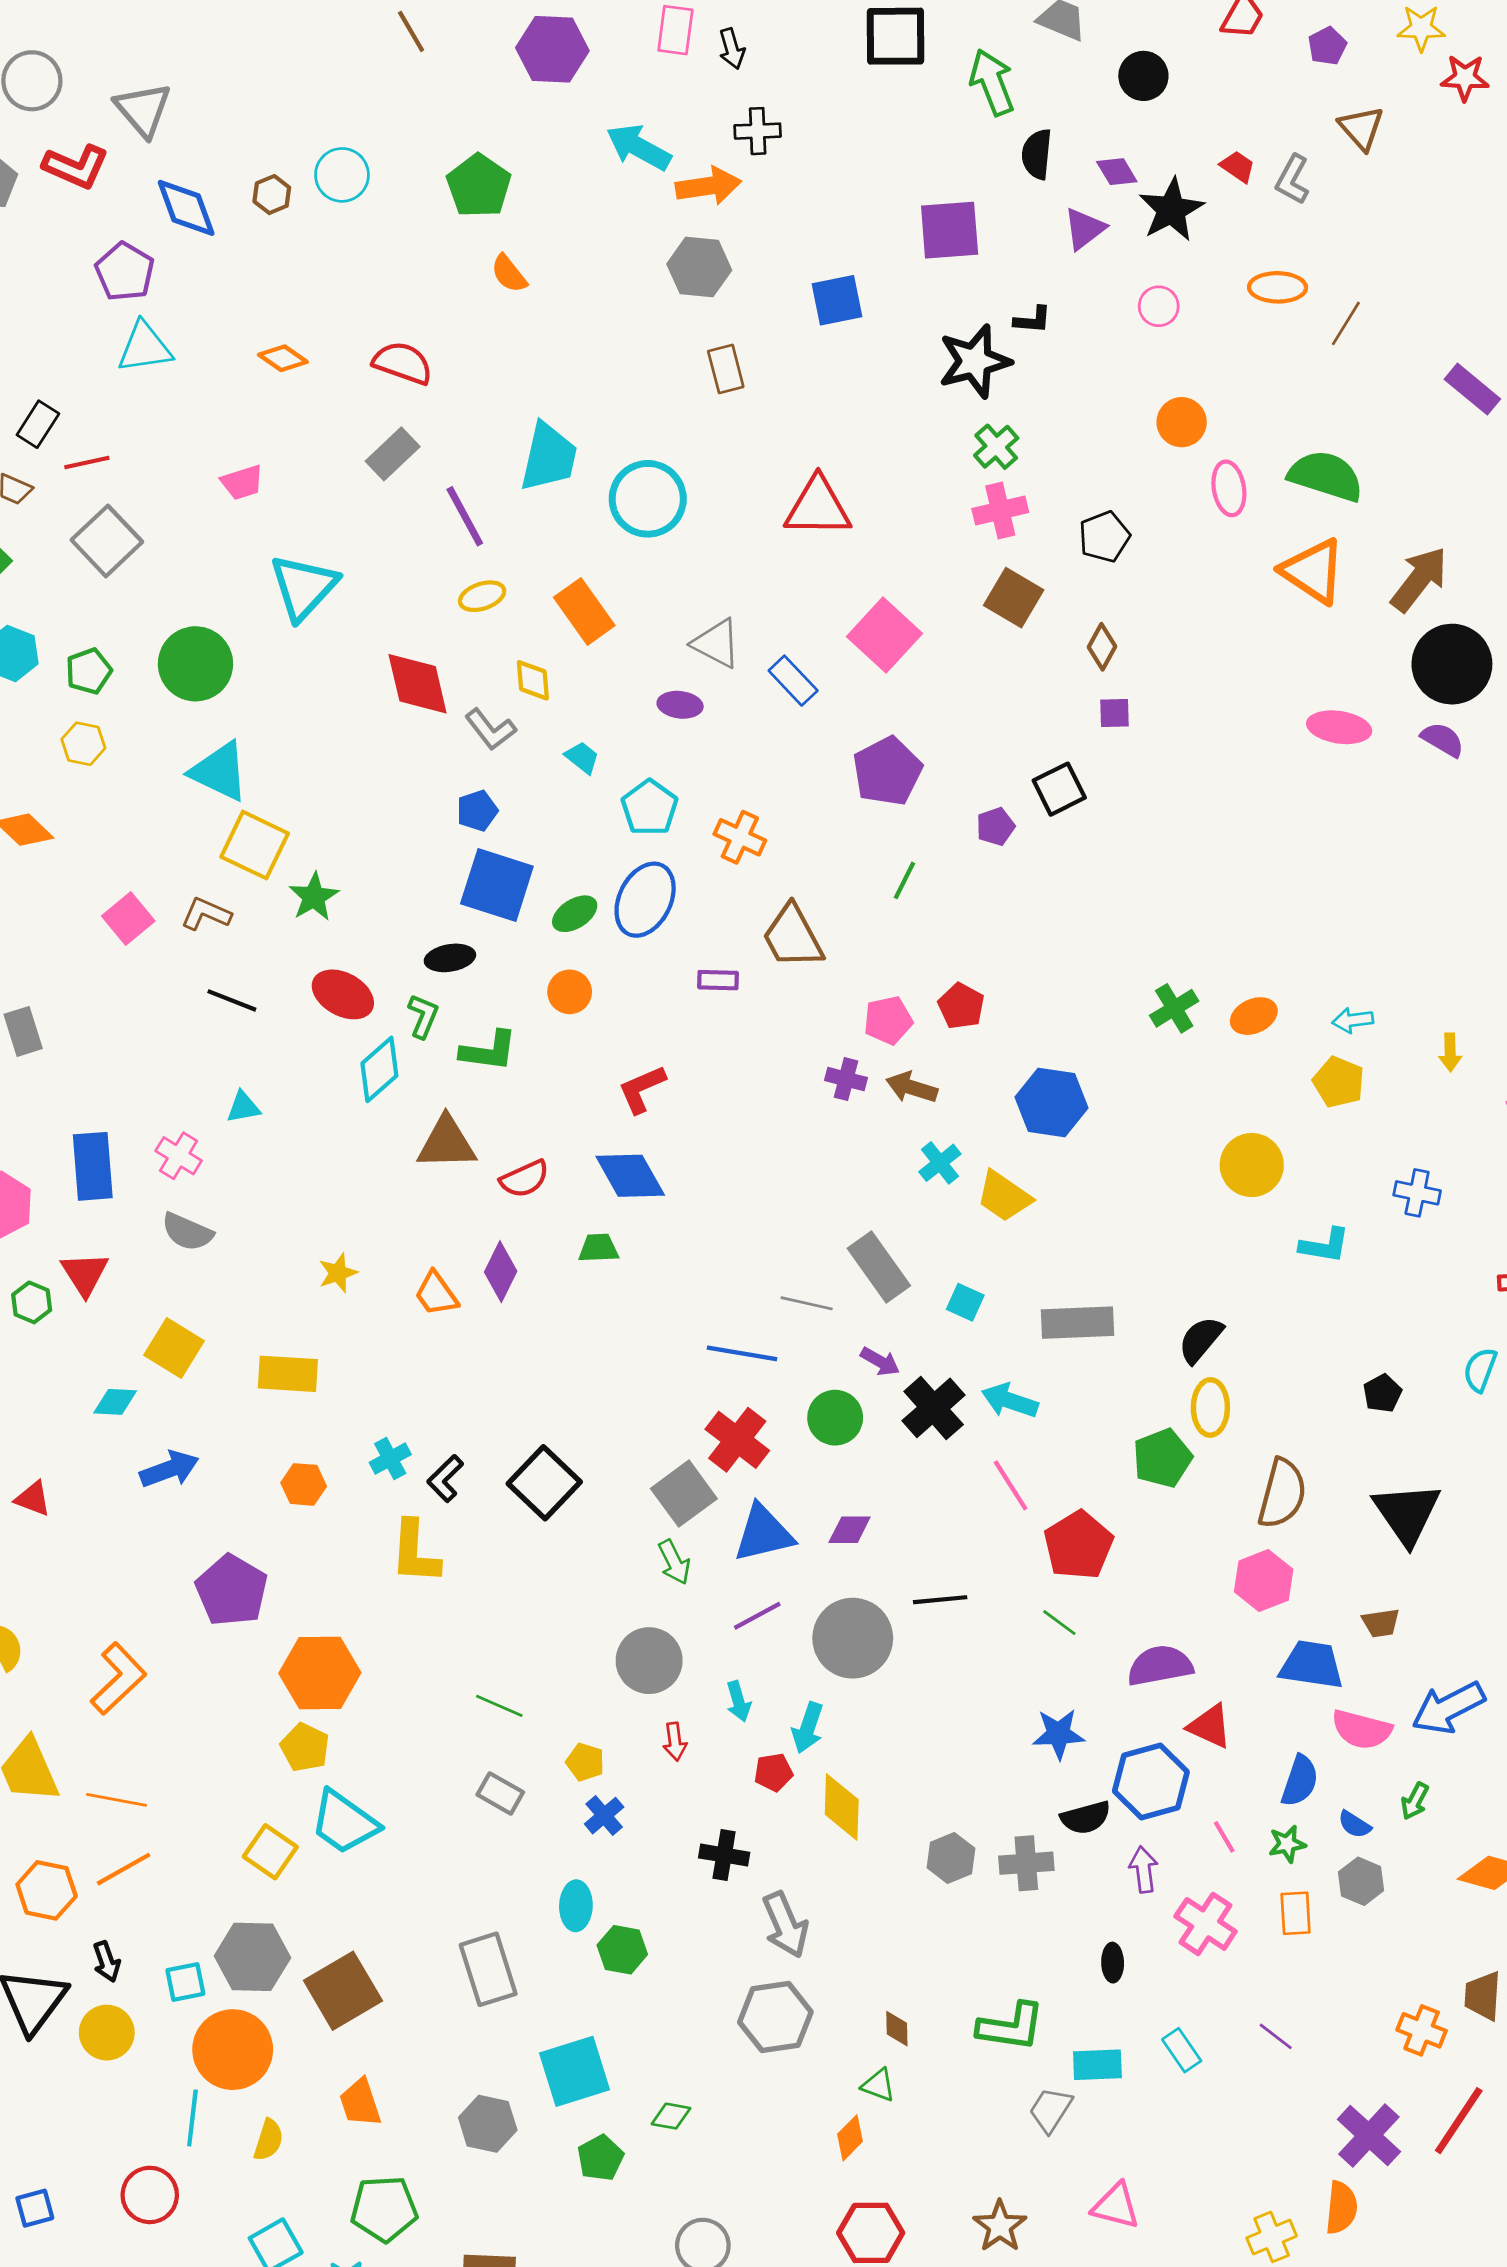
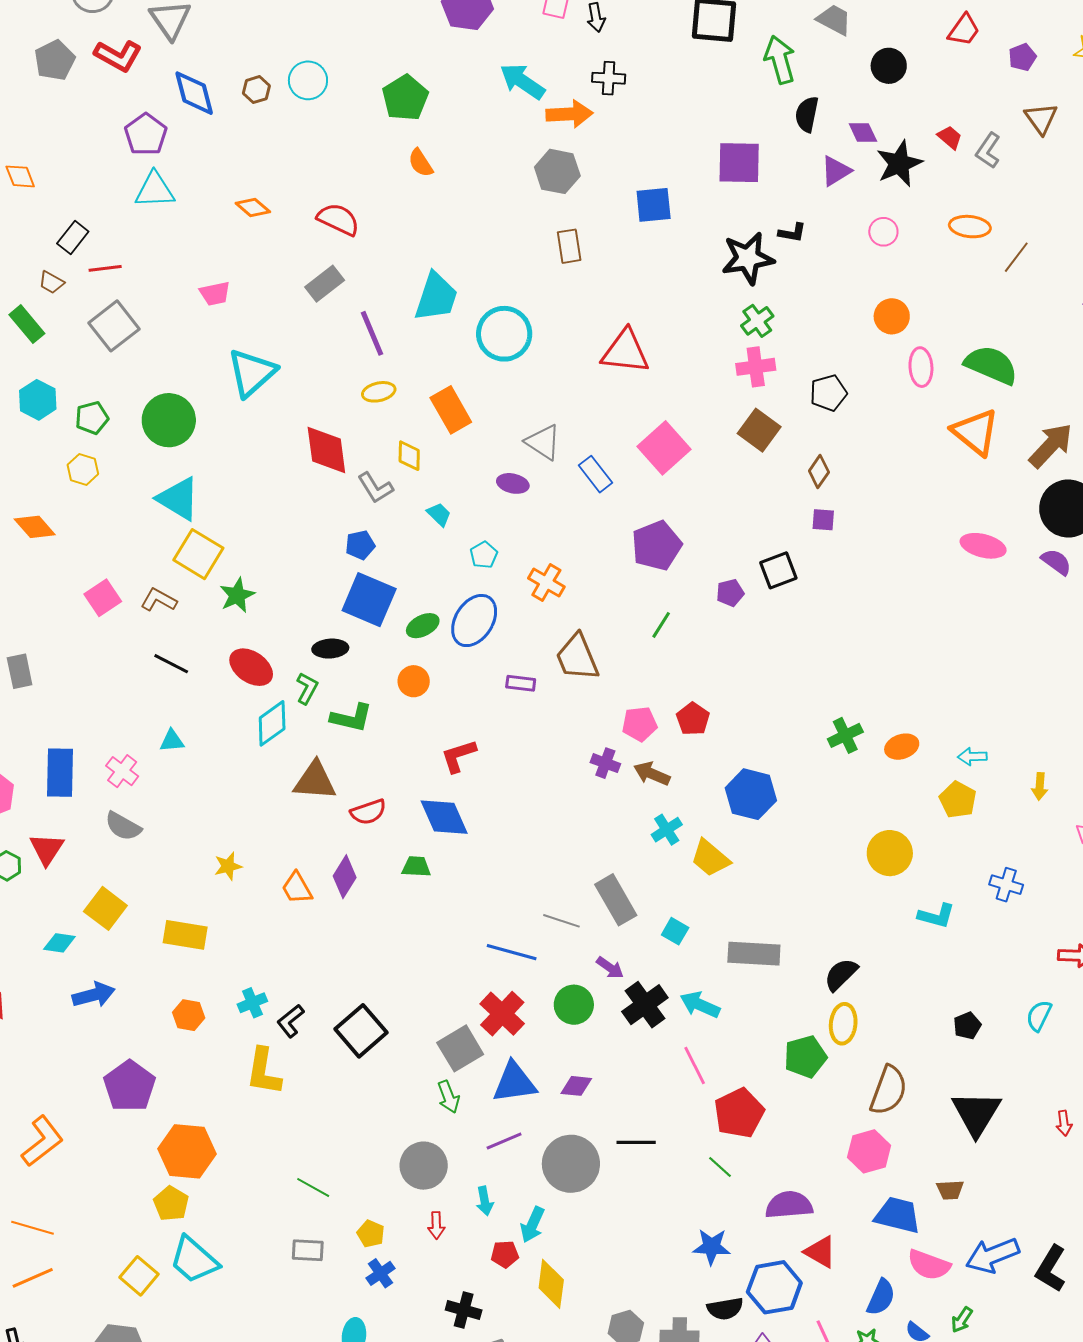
cyan pentagon: (650, 808) -> (484, 555), size x0.7
gray rectangle: (500, 1793) -> (308, 1250), turned -32

